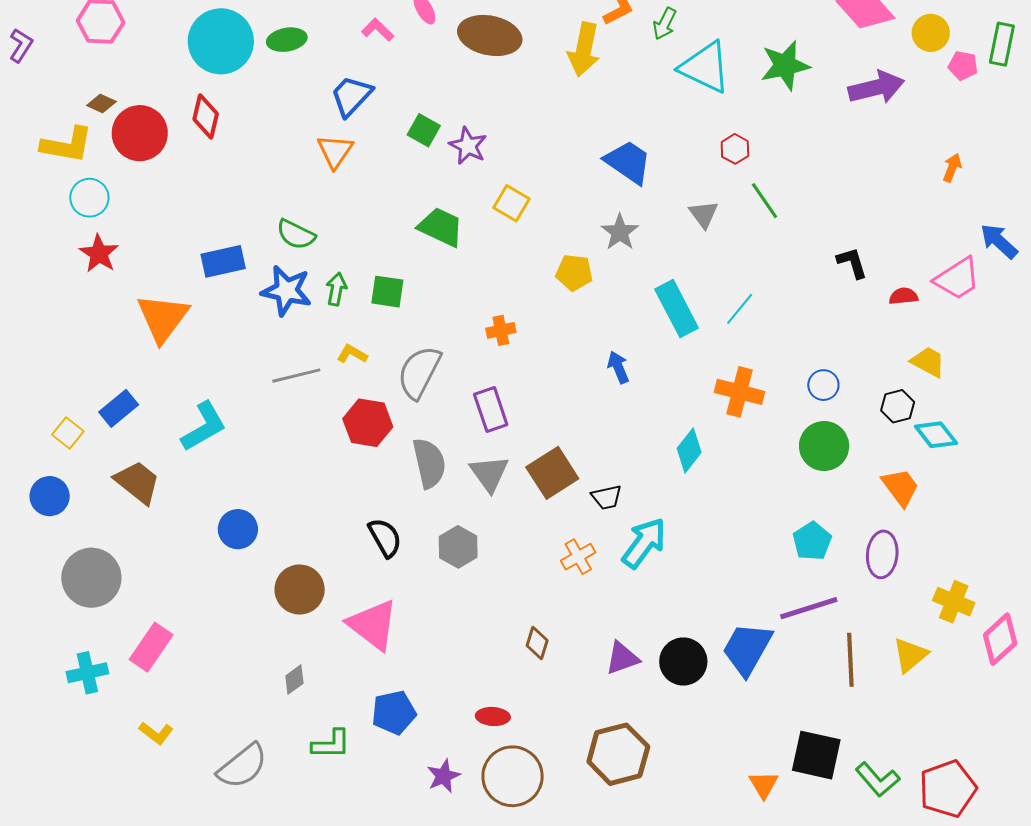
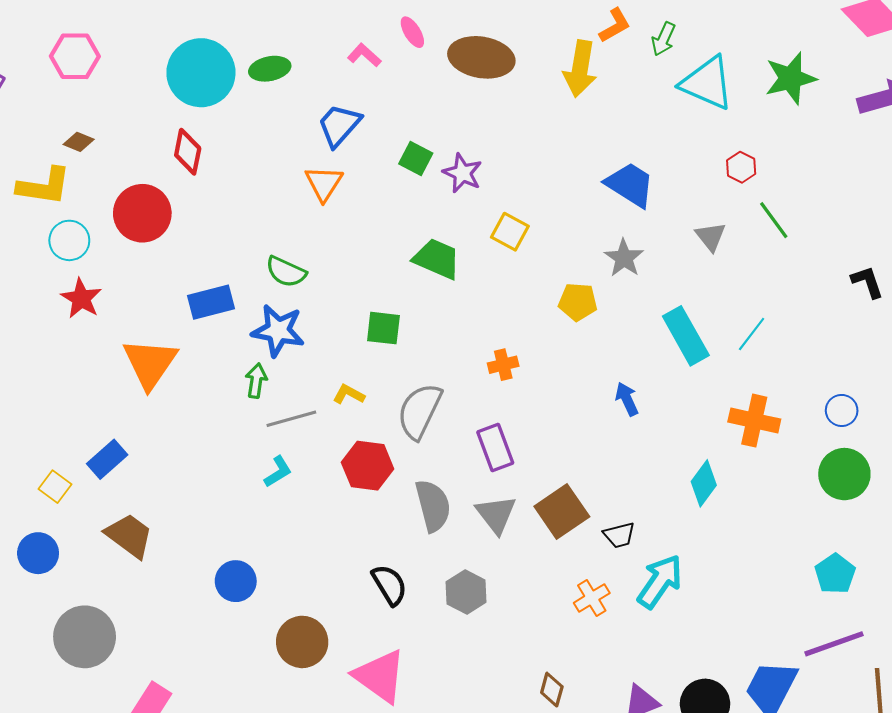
red circle: (140, 133) -> (142, 213), moved
green arrow: (336, 289) -> (256, 381), moved
cyan L-shape: (204, 427) -> (278, 472), moved, size x0.6

